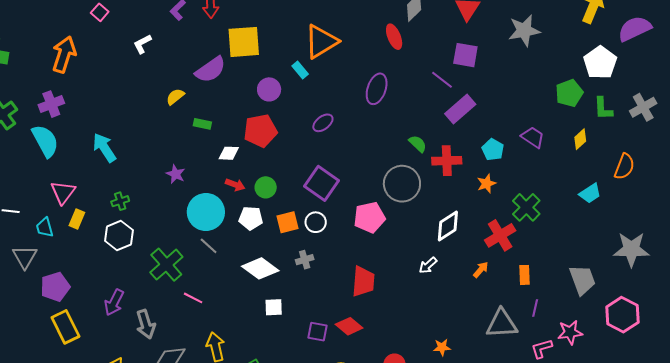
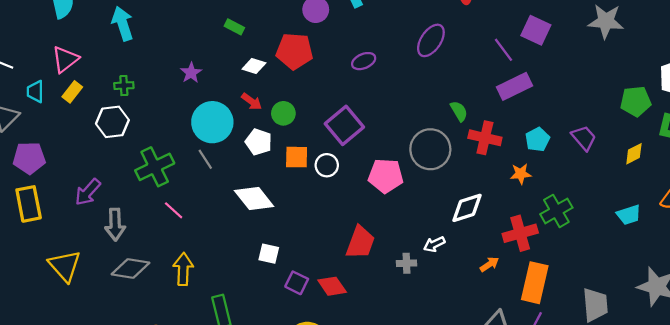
gray cross: (305, 260) -> (406, 263), moved
orange rectangle: (525, 275) -> (535, 283), size x1.8
white square: (274, 307) -> (269, 254), moved

